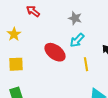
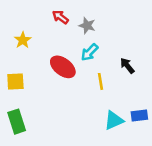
red arrow: (33, 11) -> (60, 17), moved
yellow star: (14, 34) -> (23, 40), moved

